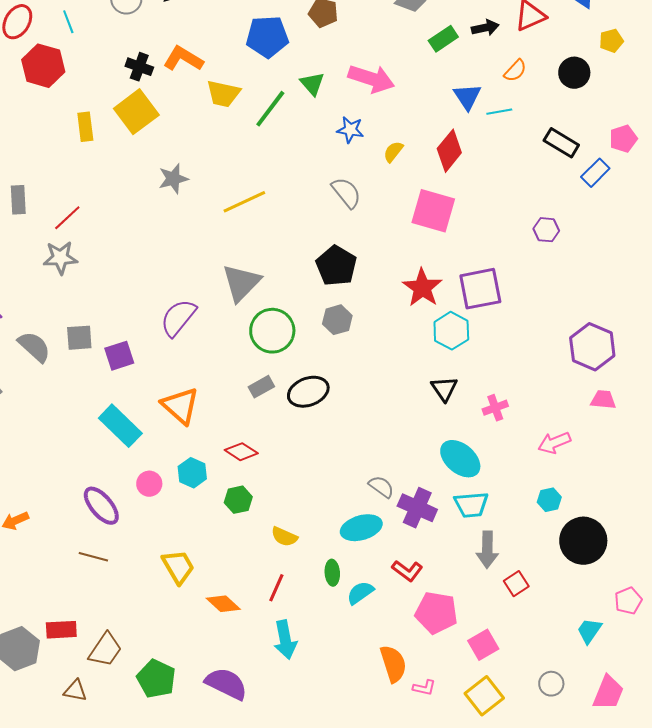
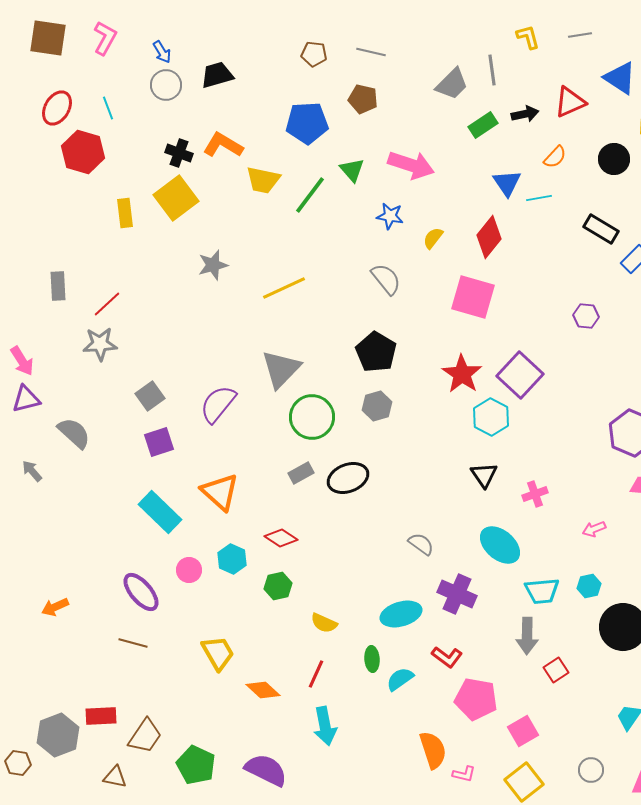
purple square: (480, 289) -> (520, 375), turned -36
gray square: (79, 338) -> (150, 396), moved, turned -32
pink arrow: (554, 443) -> (594, 529), size x0.7
gray semicircle: (381, 487) -> (421, 544), moved
cyan trapezoid: (471, 505) -> (542, 591), moved

